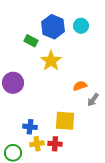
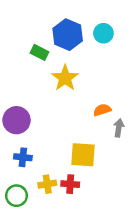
purple circle: (13, 83) -> (16, 120), moved
gray arrow: (93, 100) -> (119, 128), turned 152
blue cross: (30, 127) -> (23, 157), moved

